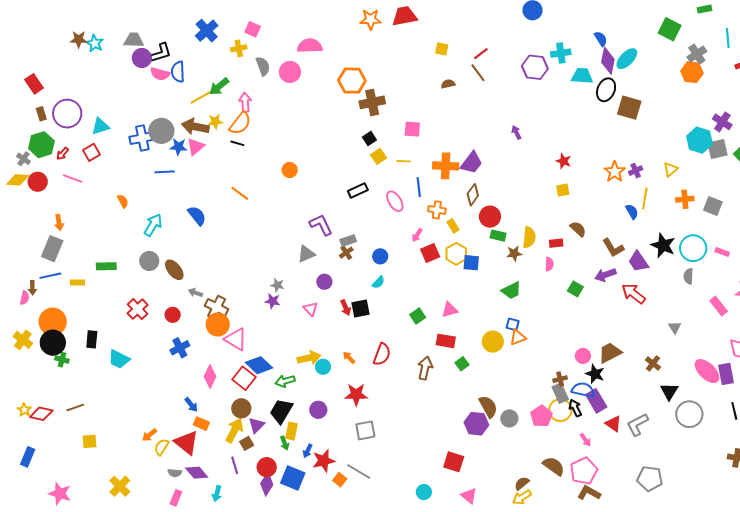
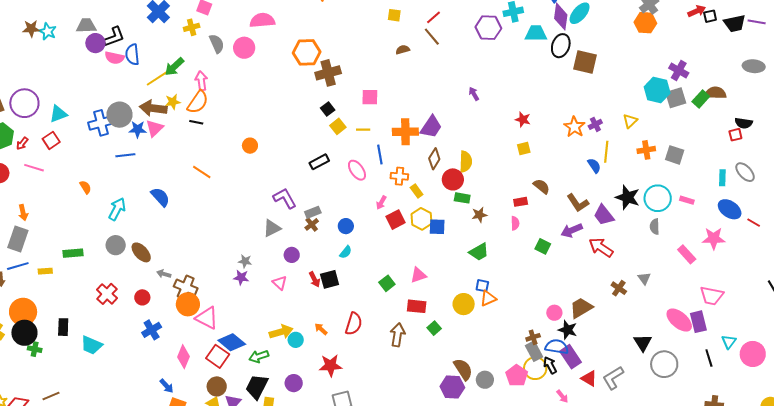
yellow semicircle: (529, 237) -> (466, 162), moved
brown cross: (653, 363) -> (619, 288), moved

